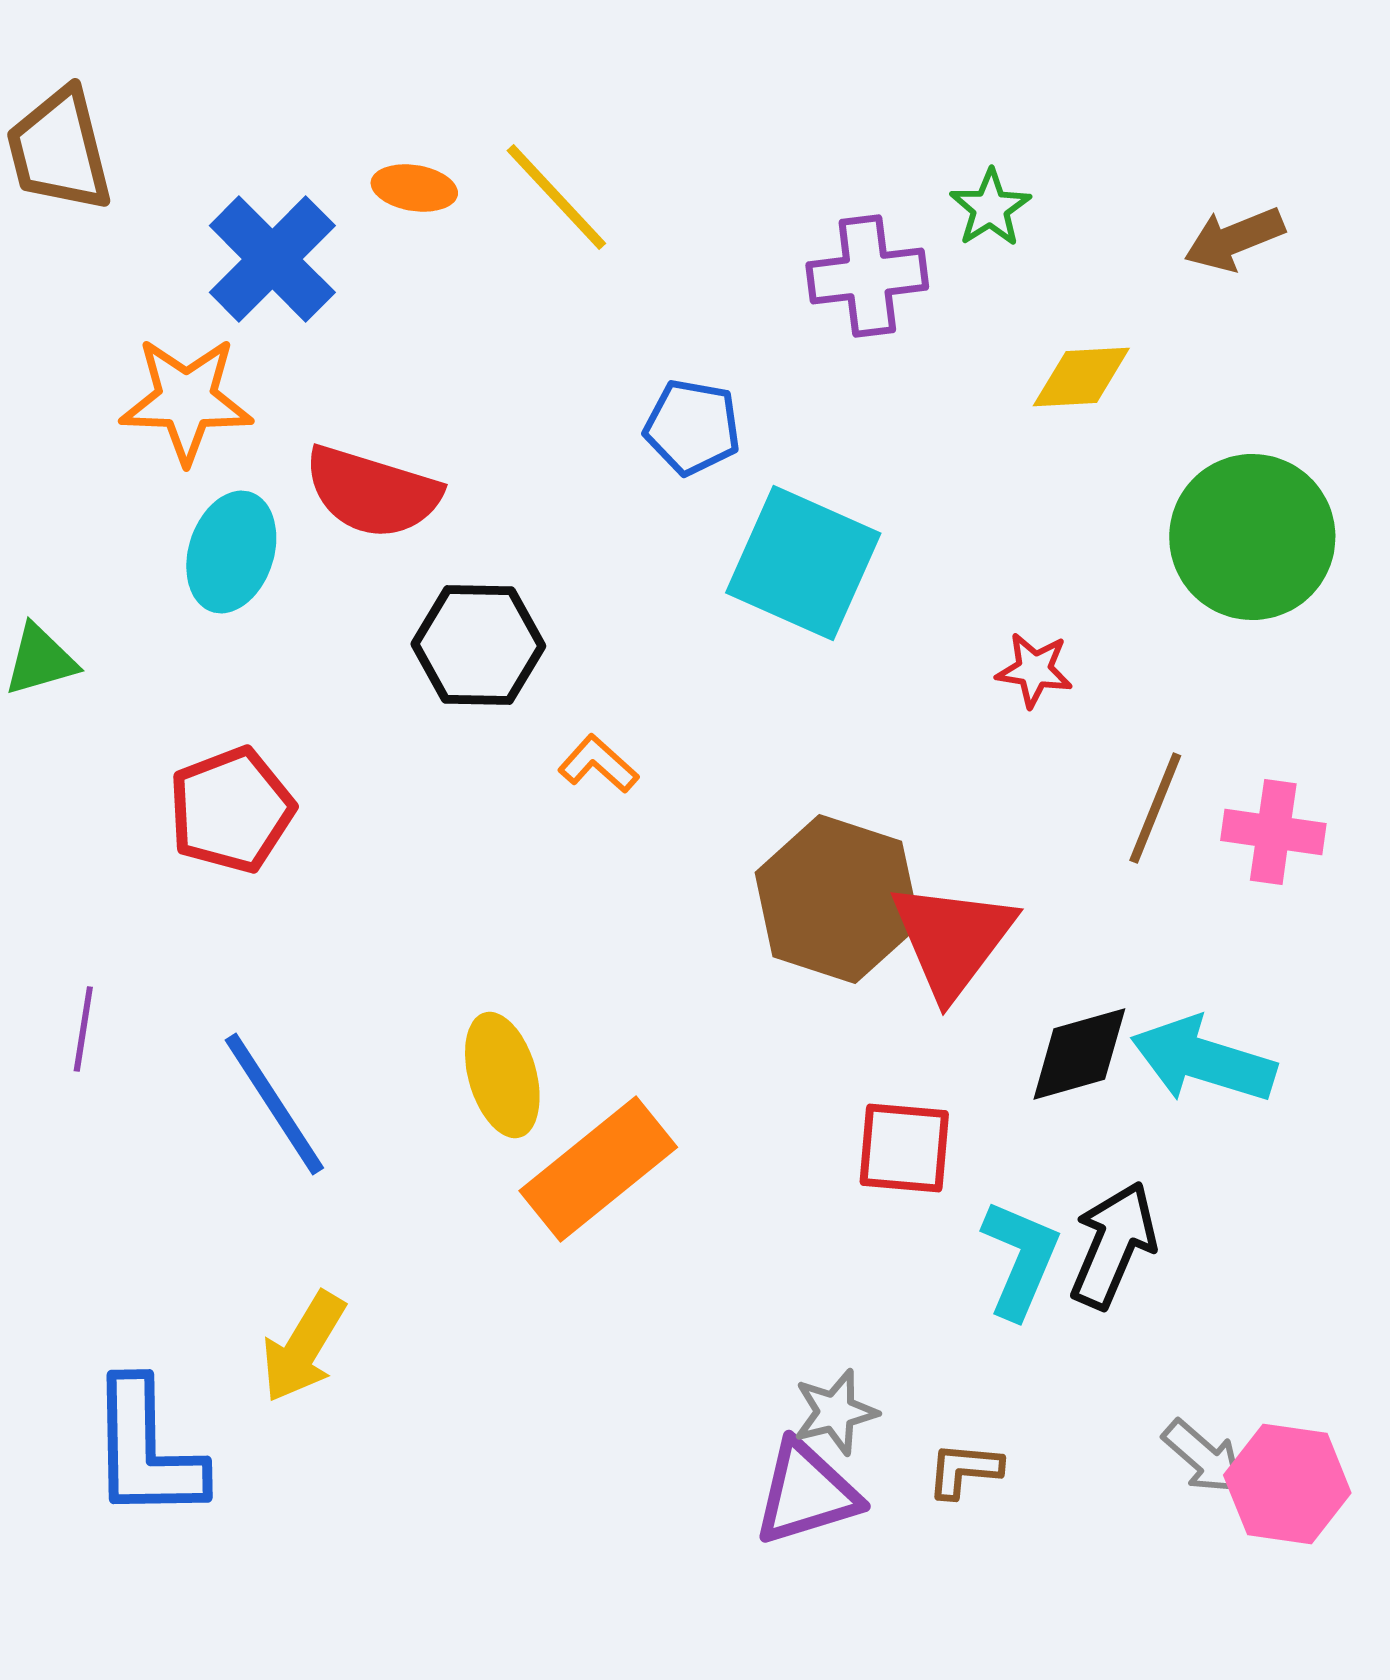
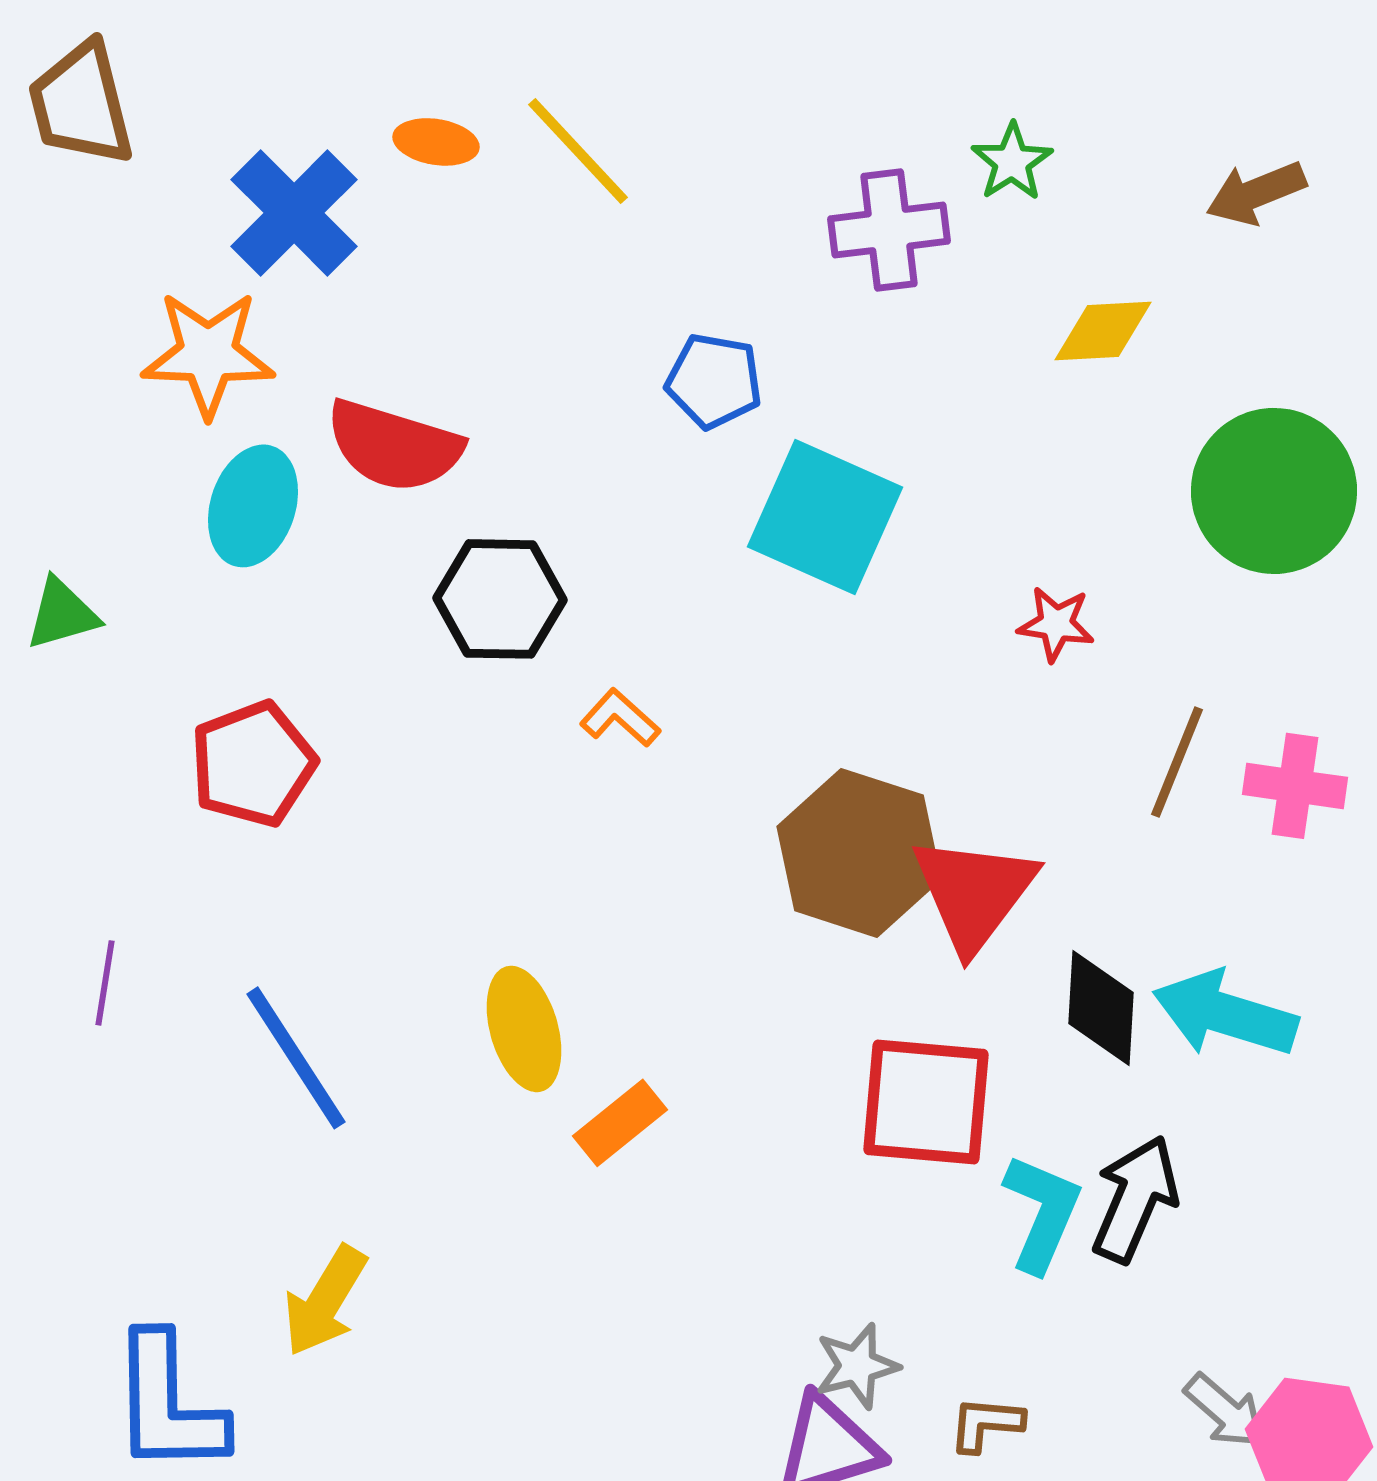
black diamond: (1079, 1054) -> (1101, 1008), turned -71
red square: (904, 1148) -> (926, 1102), size x1.4
orange rectangle: (598, 1169) -> (620, 1123), size x0.6

